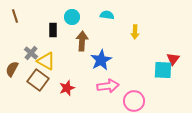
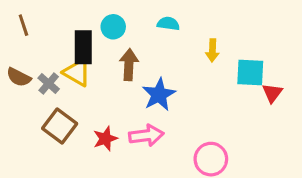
black rectangle: (53, 30) -> (83, 47), size x1.5
yellow triangle: (46, 61) -> (77, 72), moved
brown semicircle: (12, 69) -> (19, 77), moved, turned -91
cyan square: (163, 70) -> (250, 72), moved
pink arrow: (108, 86) -> (146, 135), moved

